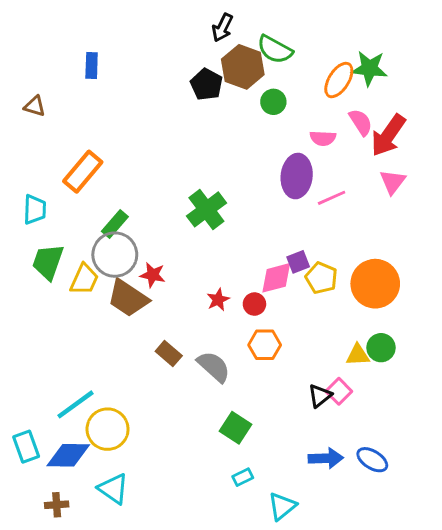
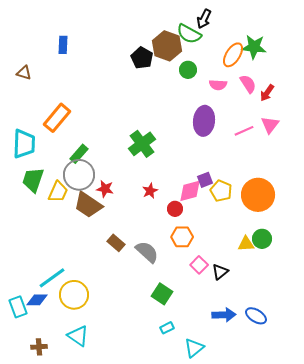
black arrow: (222, 28) -> (204, 19), moved
red arrow: (388, 135) -> (267, 93), size x0.6
pink semicircle: (323, 138) -> (218, 85), moved
pink line: (332, 198) -> (244, 131), moved
cyan trapezoid: (35, 209) -> (24, 144), size x1.4
red star: (218, 300) -> (150, 191), moved
pink square: (339, 391) -> (199, 265), moved
blue diamond: (68, 455) -> (37, 300), moved, size x0.7

